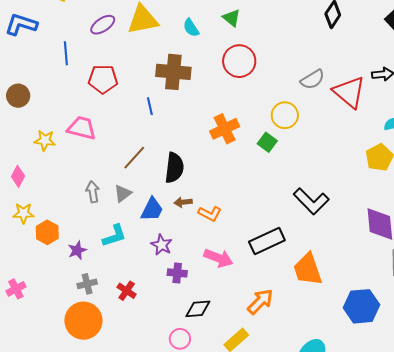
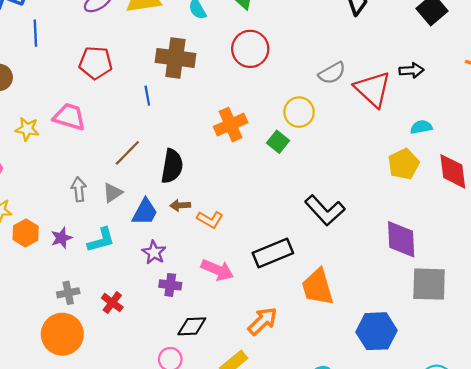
blue line: (66, 53) -> (35, 33), moved
purple star: (77, 250) -> (61, 238), moved

